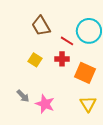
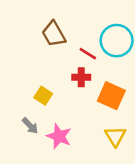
yellow square: (35, 60) -> (43, 96), moved

